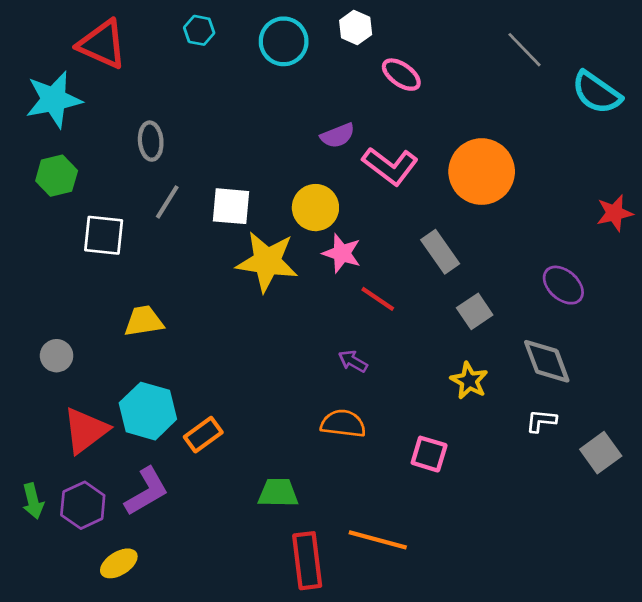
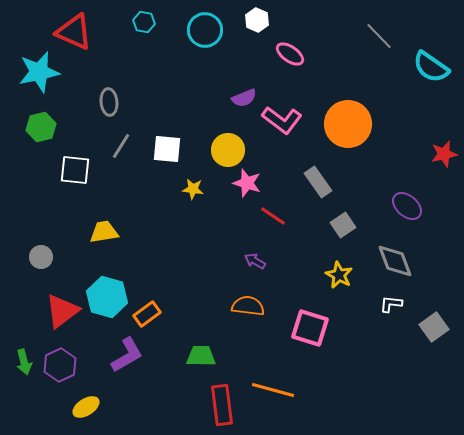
yellow star: (267, 262) -> (193, 189), size x0.5
pink square: (429, 454) -> (310, 328), size x1.4
purple L-shape: (147, 491) -> (127, 355), moved

